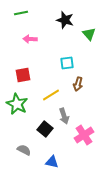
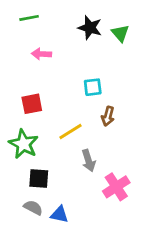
green triangle: (89, 34) -> (120, 33), moved
black square: (45, 129) -> (39, 179), moved, turned -35
blue triangle: (52, 162) -> (59, 215), moved

